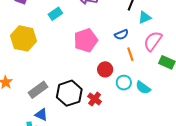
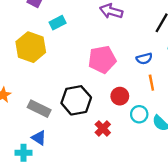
cyan rectangle: (55, 14) -> (58, 23), moved
gray rectangle: (38, 90) -> (39, 109), turned 54
black hexagon: (69, 93) -> (76, 100), moved

